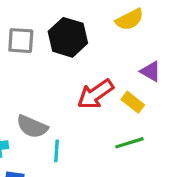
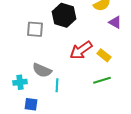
gray square: (21, 41) -> (35, 29), moved
purple triangle: (151, 71) -> (115, 22), moved

